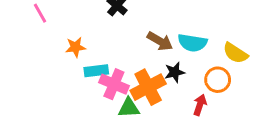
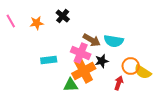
orange star: (75, 47) -> (37, 23), moved
yellow semicircle: (235, 53) -> (143, 72), moved
pink cross: (114, 84) -> (81, 53), moved

